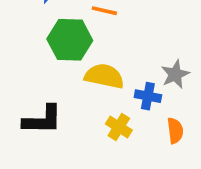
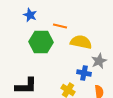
yellow semicircle: (104, 76) -> (81, 42), moved

